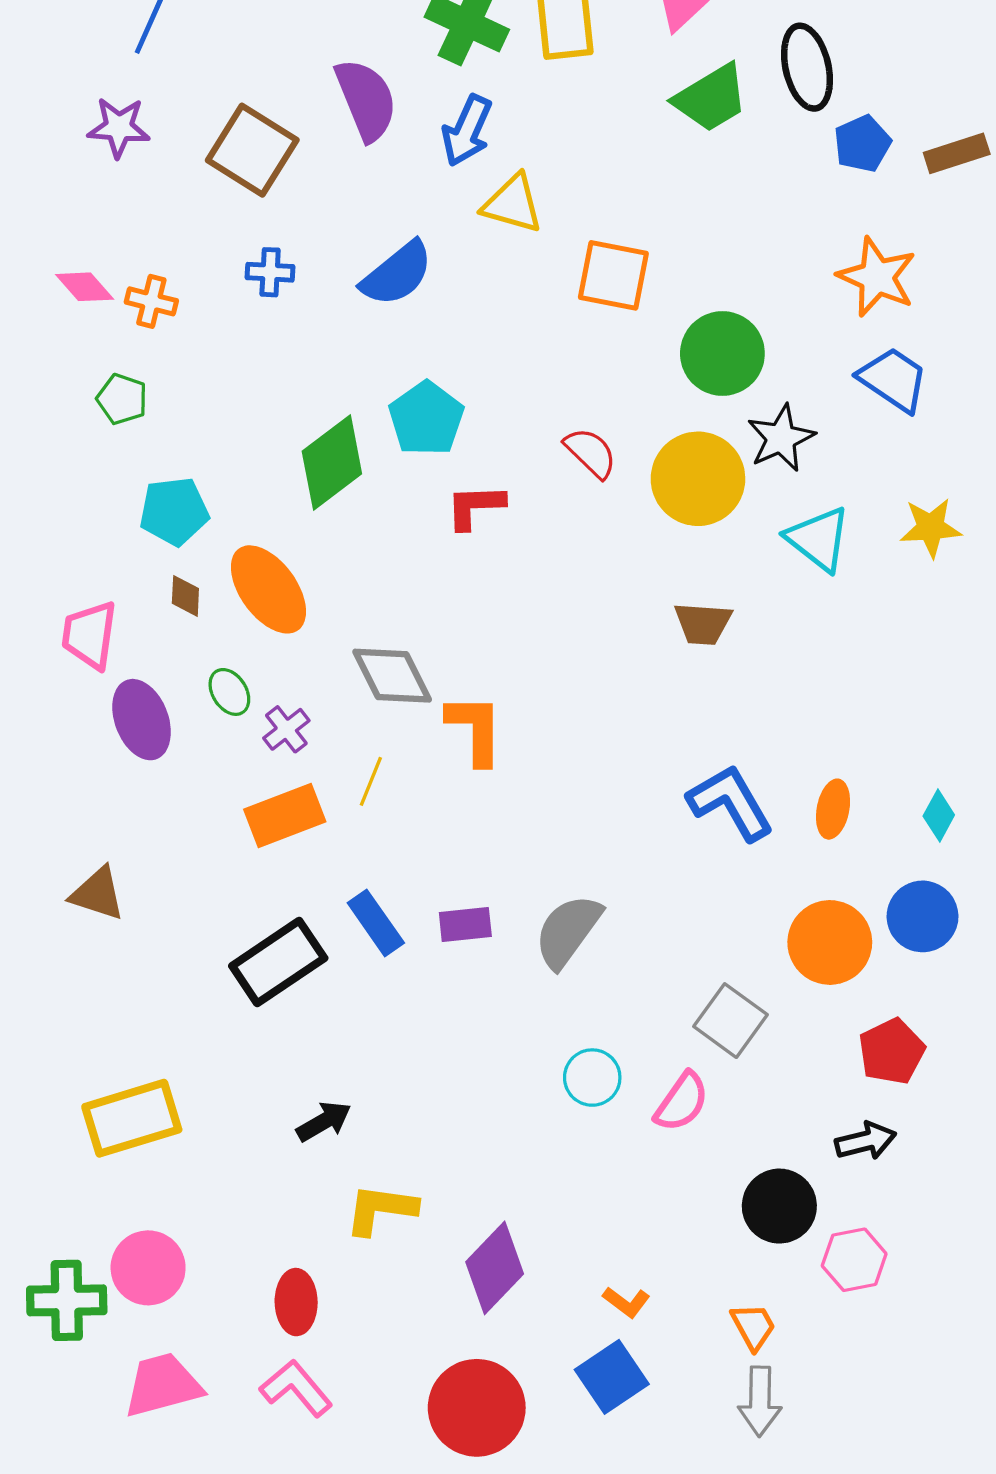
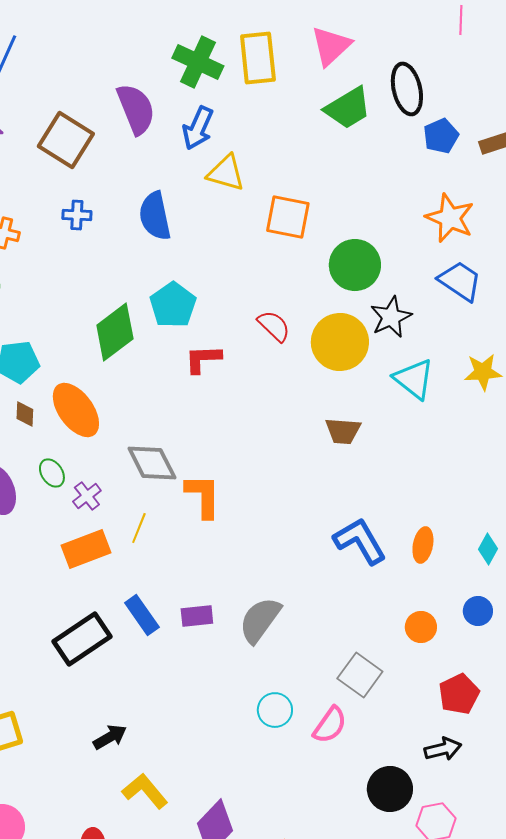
blue semicircle: (397, 274) -> (155, 216), turned 117
blue circle: (923, 916) -> (478, 611), size x0.7
orange circle: (830, 942) -> (421, 627), size x0.6
yellow L-shape: (381, 1209) -> (145, 791), turned 42

